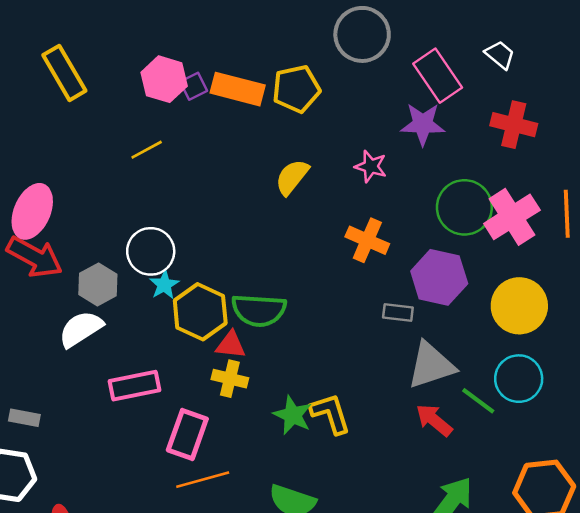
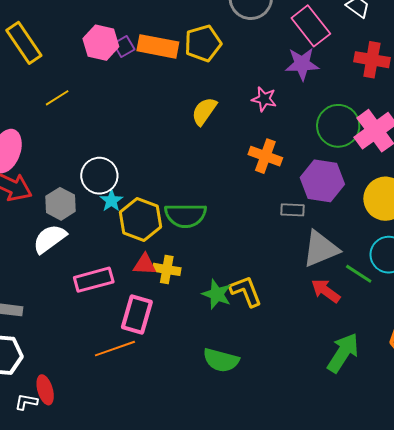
yellow line: (147, 150) -> (57, 98), moved
red triangle: (231, 345) -> (145, 264), moved
orange line: (203, 480) -> (115, 349), moved

